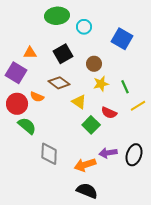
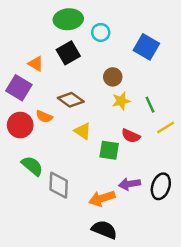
orange triangle: (30, 53) -> (36, 64), turned 32
black square: (63, 54) -> (68, 53), moved
yellow triangle: (79, 102) -> (83, 131), moved
green square: (91, 125) -> (109, 150), turned -36
green semicircle: (27, 126) -> (32, 166), moved

